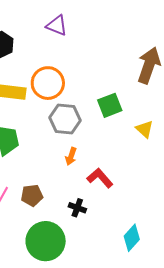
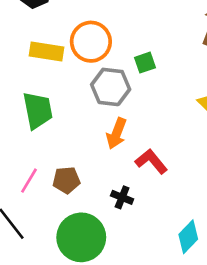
green square: (110, 105) -> (145, 63), moved, size x0.7
orange arrow: (71, 156) -> (116, 133), size x1.4

